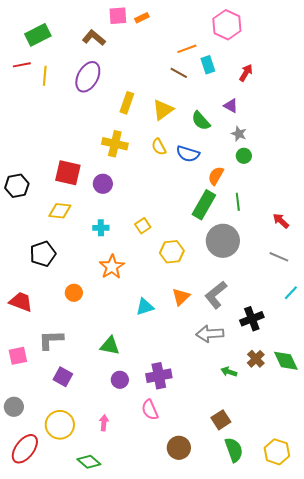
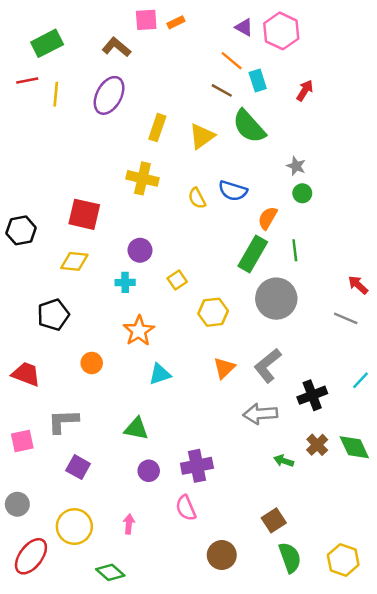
orange line: (187, 49) -> (232, 61), turned 60
purple triangle: (231, 106) -> (244, 27), moved
green semicircle: (201, 121) -> (249, 126), moved, size x1.4
yellow semicircle: (159, 147) -> (197, 198), moved
purple circle: (103, 184) -> (140, 250), moved
red arrow: (281, 221) -> (358, 285), moved
cyan line: (291, 293) -> (361, 380), moved
cyan triangle: (145, 307) -> (160, 374), moved

